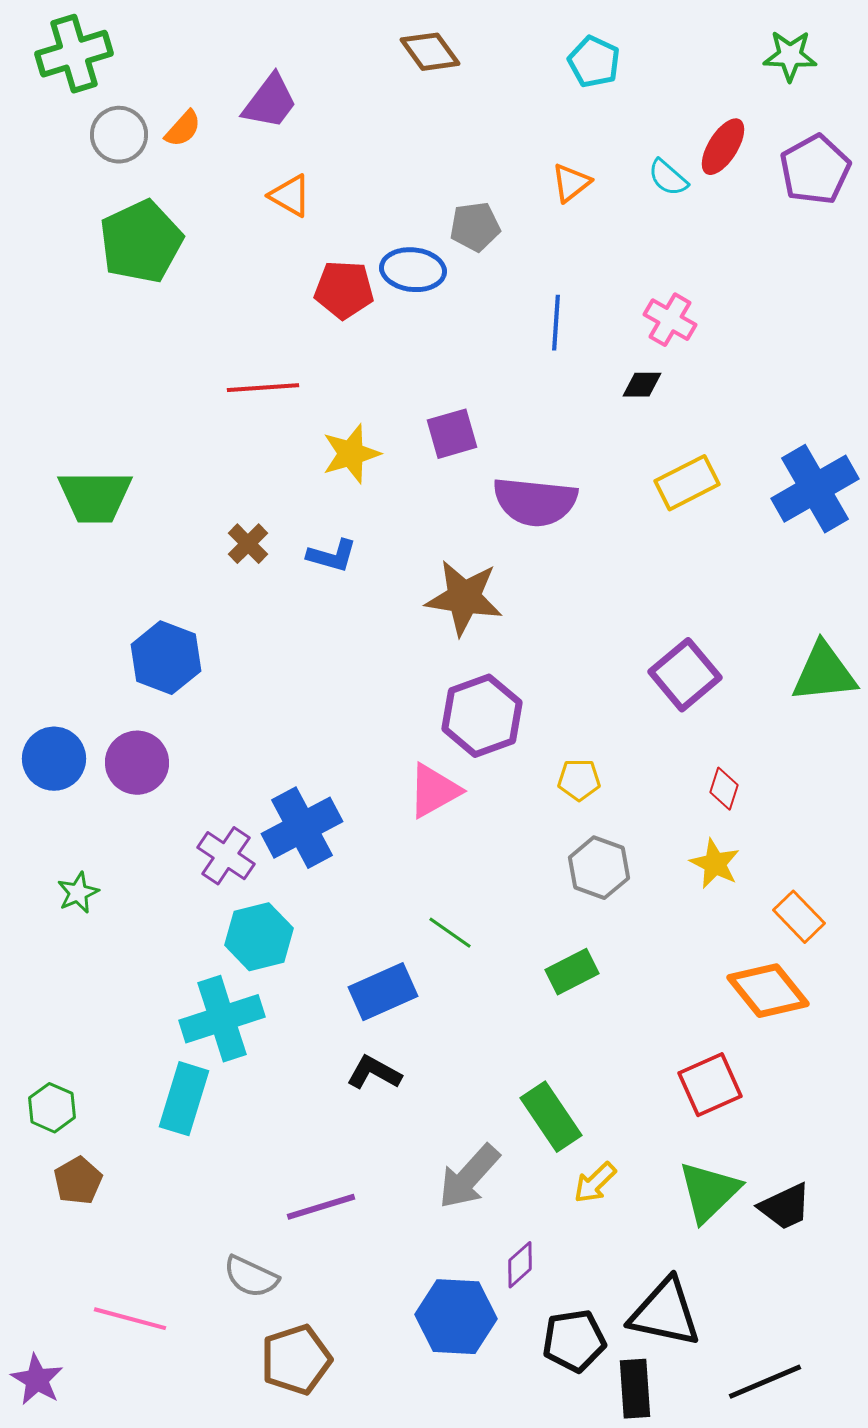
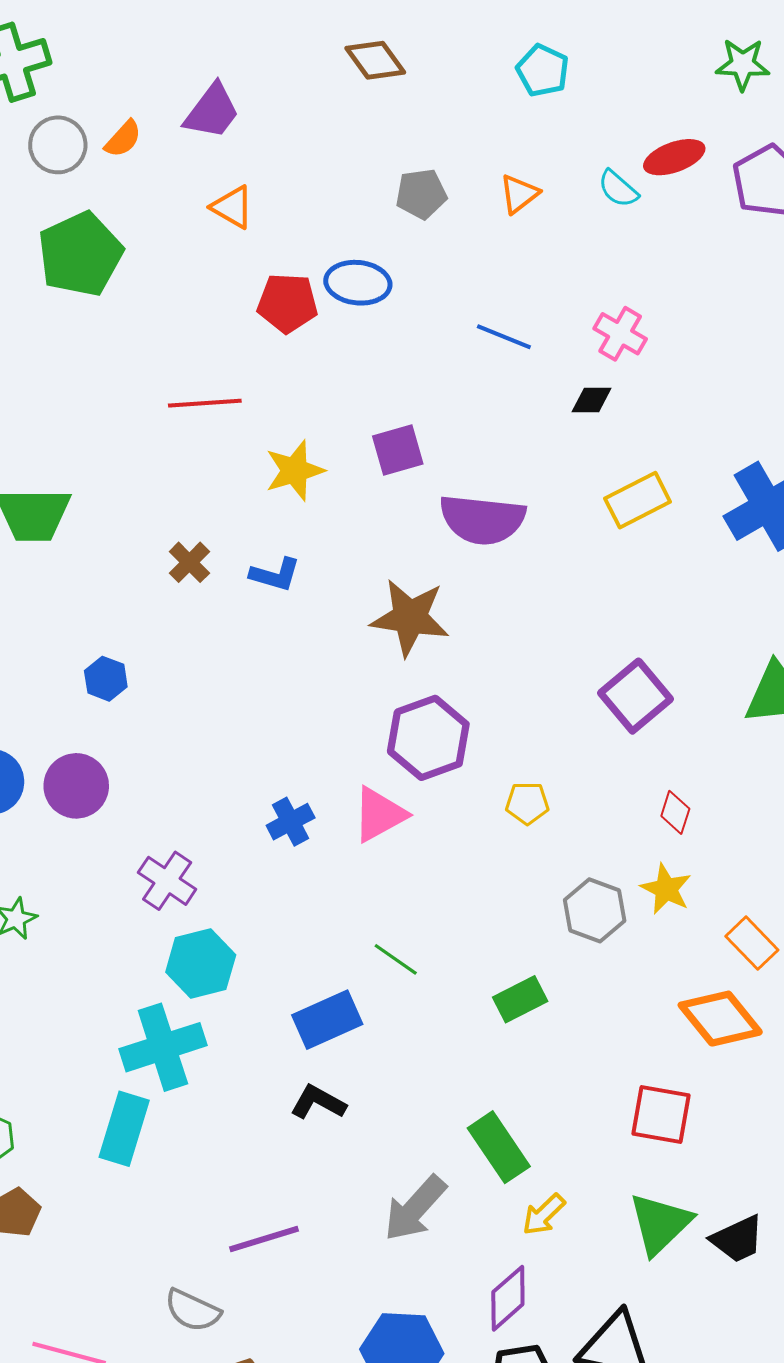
red ellipse: (723, 147) -> (674, 157), turned 38
gray pentagon: (475, 227) -> (421, 194), moved
blue line: (556, 323) -> (504, 337), turned -72
blue hexagon: (166, 658) -> (106, 679), size x0.6
blue cross: (302, 828) -> (291, 822), moved, size x0.6
gray hexagon: (599, 868) -> (595, 910), moved
red square: (710, 1085) -> (661, 1114), turned 34
purple diamond: (520, 1265) -> (508, 1298), moved, size x1.4

